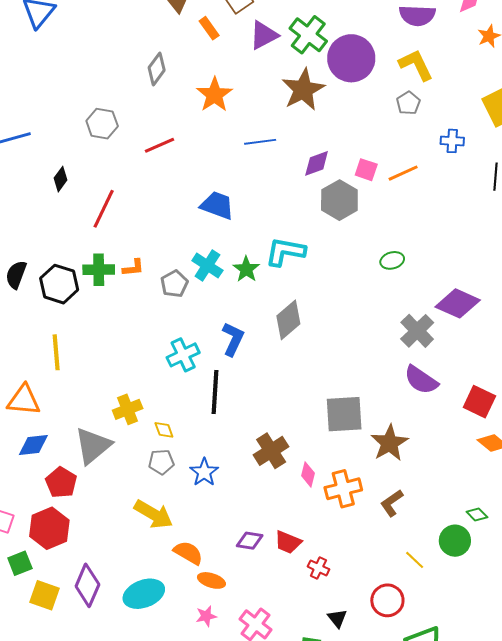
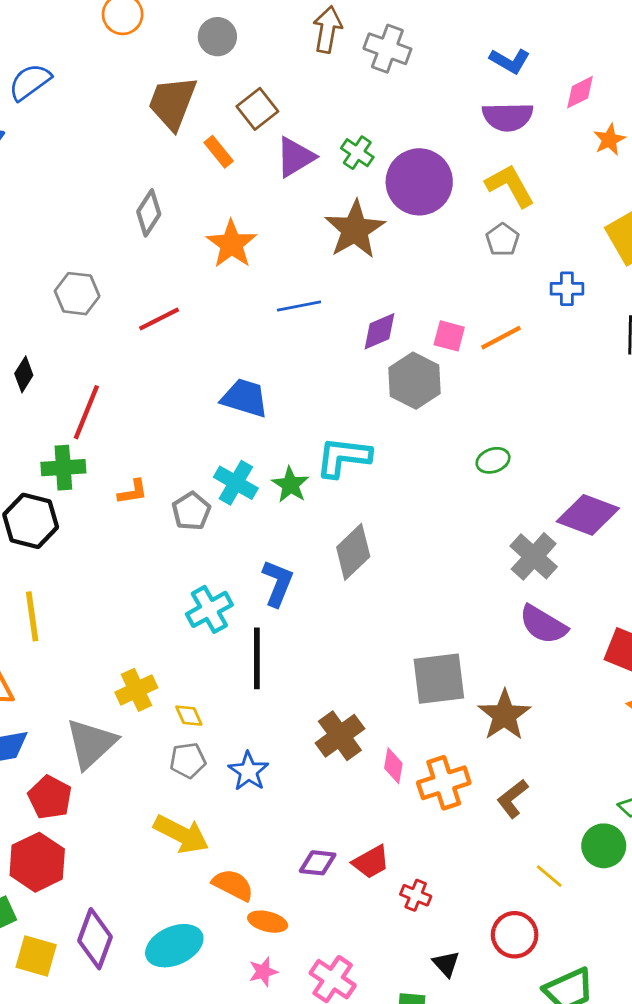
green cross: (308, 35) -> (357, 153), size x0.6
green cross: (99, 270) -> (63, 468), moved
red trapezoid: (288, 542) -> (371, 862), turned -48

